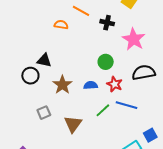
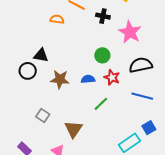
brown star: (62, 85) -> (60, 79), turned -30
blue line: (126, 105) -> (142, 96), moved
gray square: (44, 113) -> (43, 115), moved, turned -32
brown triangle: (73, 124) -> (74, 129), moved

